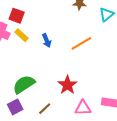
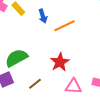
orange line: (81, 43) -> (64, 26), moved

